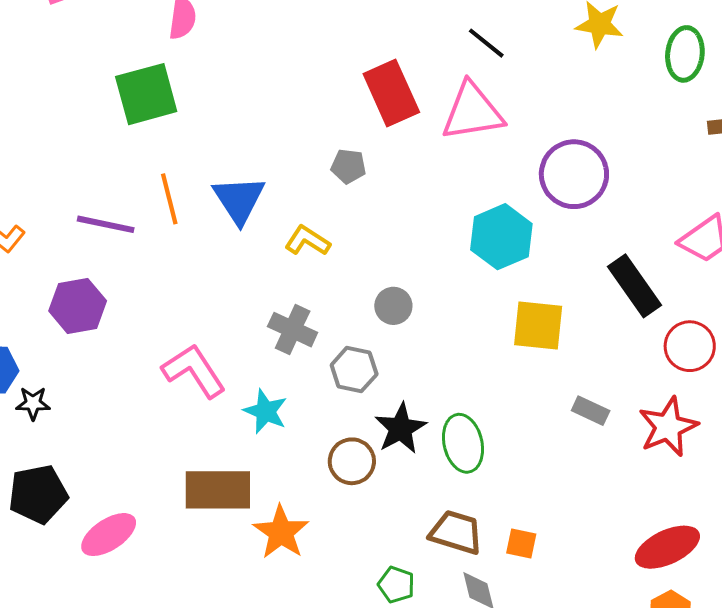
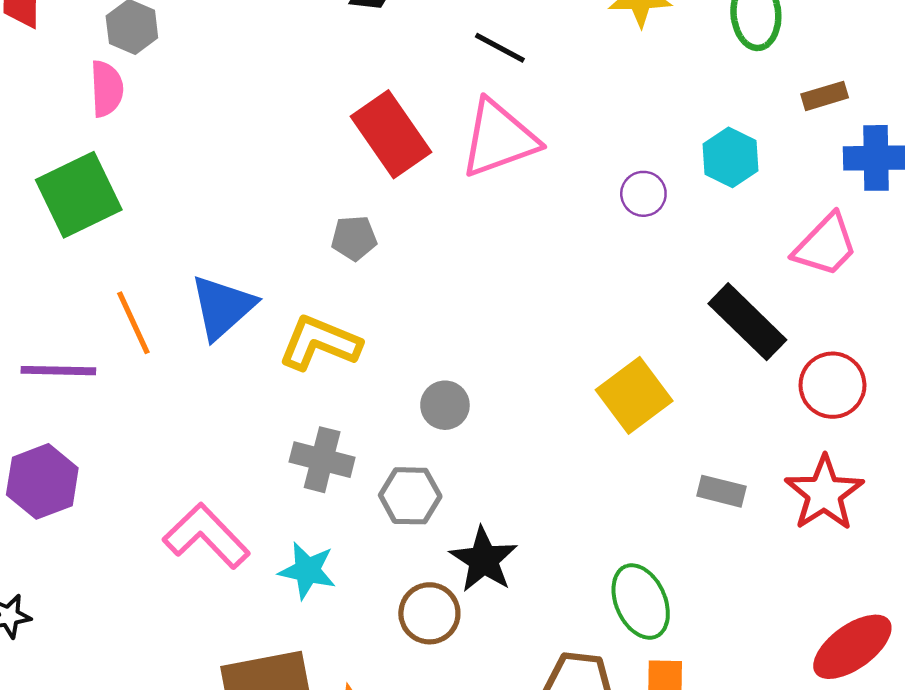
purple circle: (574, 174) -> (643, 194), size x0.5
blue triangle: (239, 200) -> (222, 307), turned 32
cyan hexagon: (501, 237) -> (731, 157), moved, size x0.7
yellow L-shape: (307, 241) -> (320, 343), size x1.4
yellow square: (538, 325) -> (634, 395), turned -32
green ellipse: (463, 443) -> (641, 602), moved

